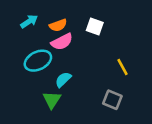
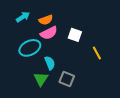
white square: (95, 27) -> (75, 35), moved
cyan semicircle: (63, 80) -> (50, 63), turned 112
gray square: (112, 100) -> (67, 79), moved

